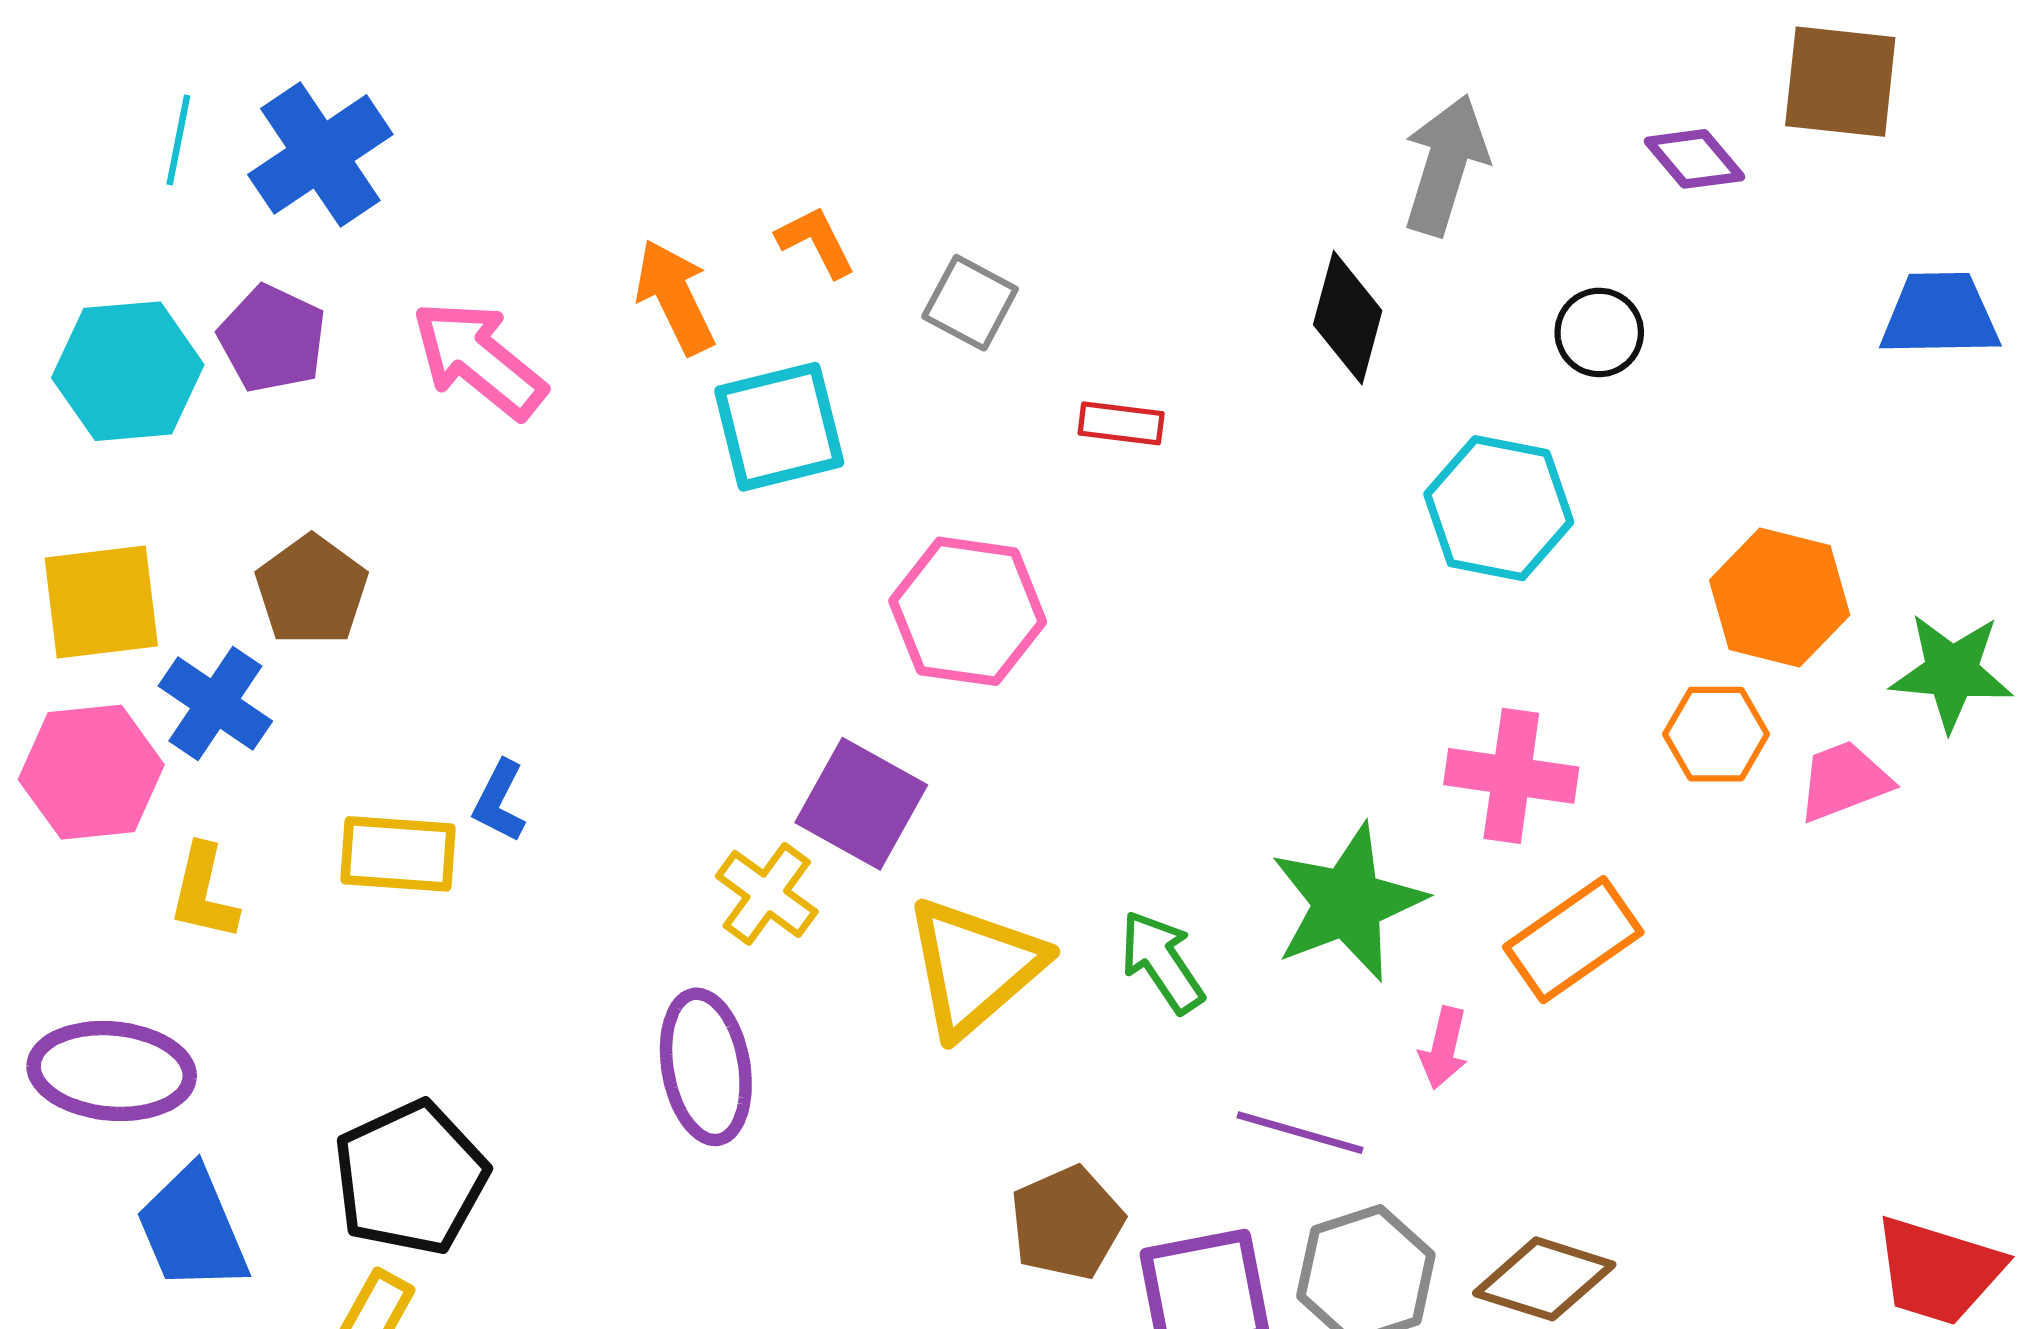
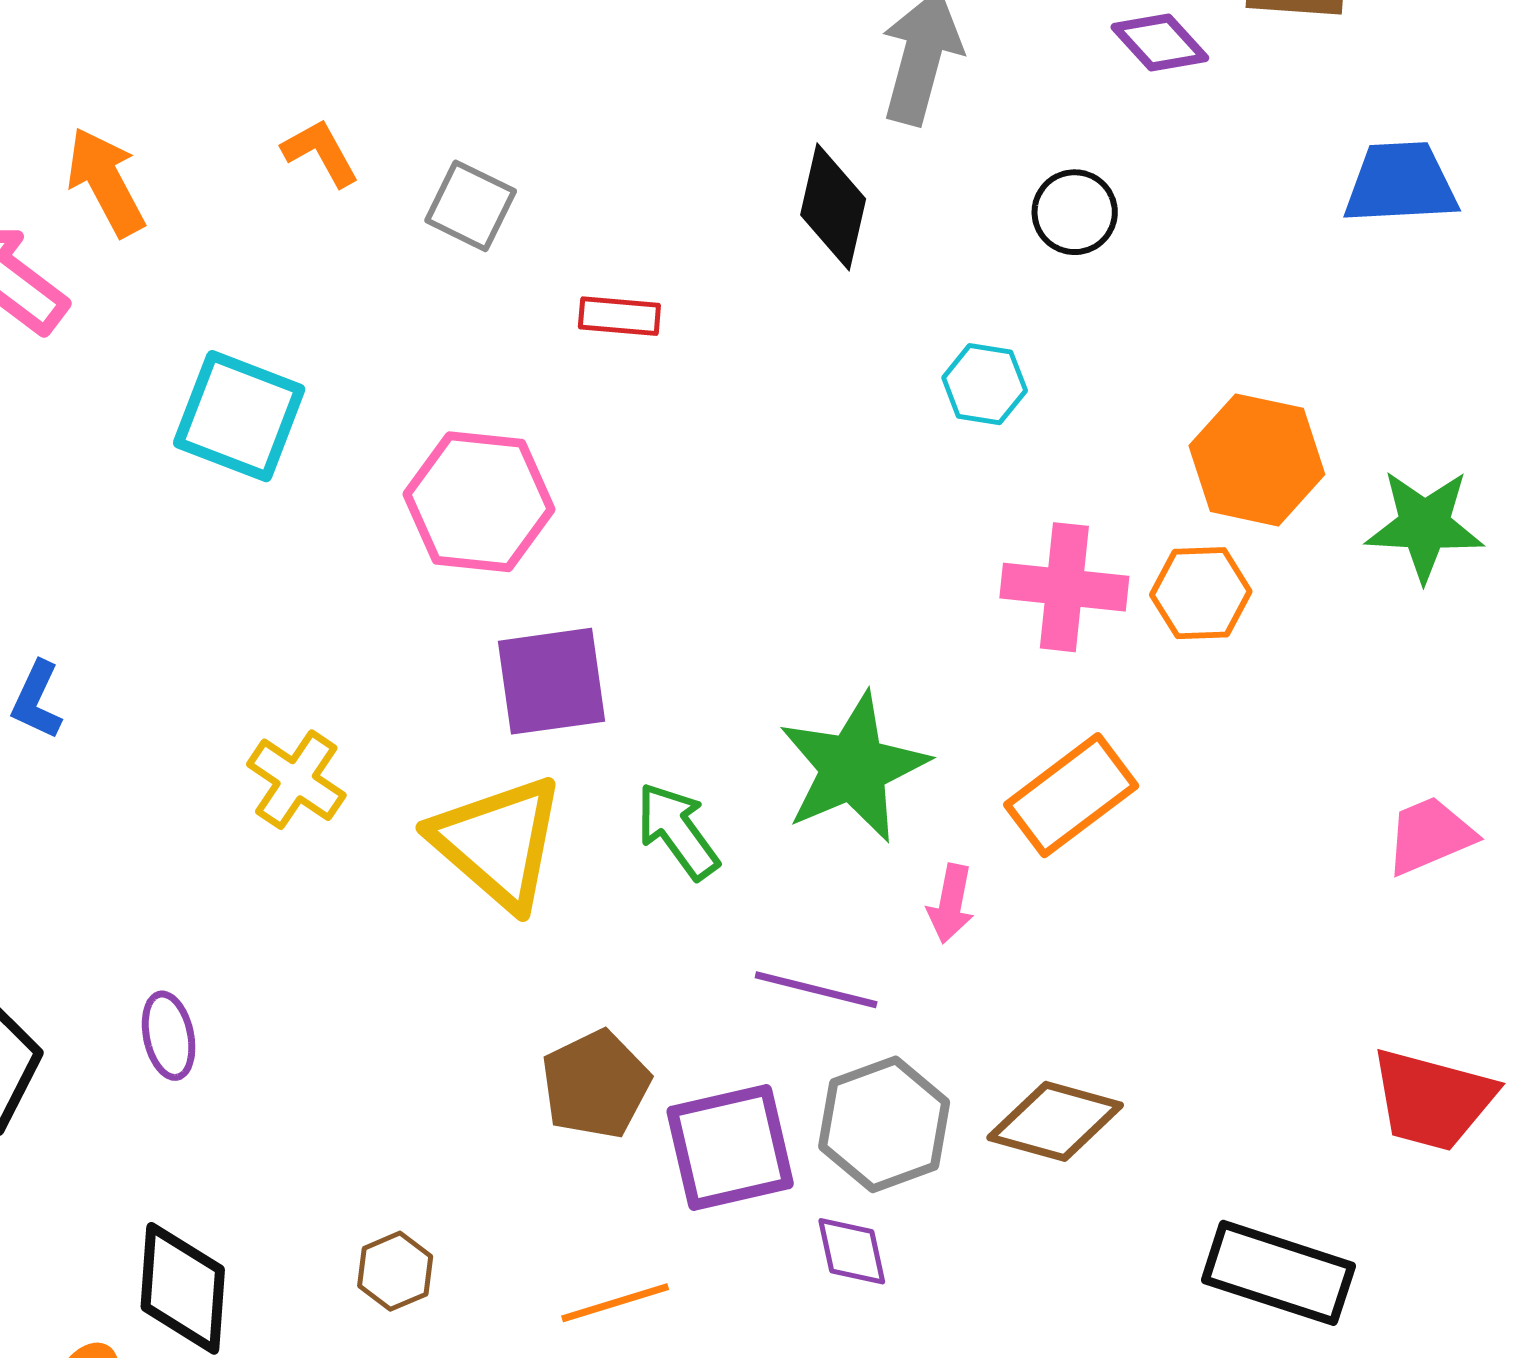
orange arrow: (675, 297) -> (106, 182), moved
cyan square: (779, 427) -> (239, 416), moved, turned 37
cyan hexagon: (1499, 508) -> (985, 384), size x0.6
pink cross: (1511, 776) -> (1064, 587), moved
pink trapezoid: (1844, 781) -> (1430, 835), moved
purple square: (861, 804) -> (552, 681), moved, turned -35
yellow triangle: (974, 967) -> (498, 842), turned -36
purple ellipse: (706, 1067) -> (169, 1036), moved, size x0.6

